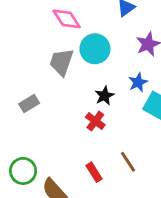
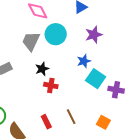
black star: (104, 96) -> (42, 69), moved
red cross: (95, 121) -> (51, 85), turned -32

